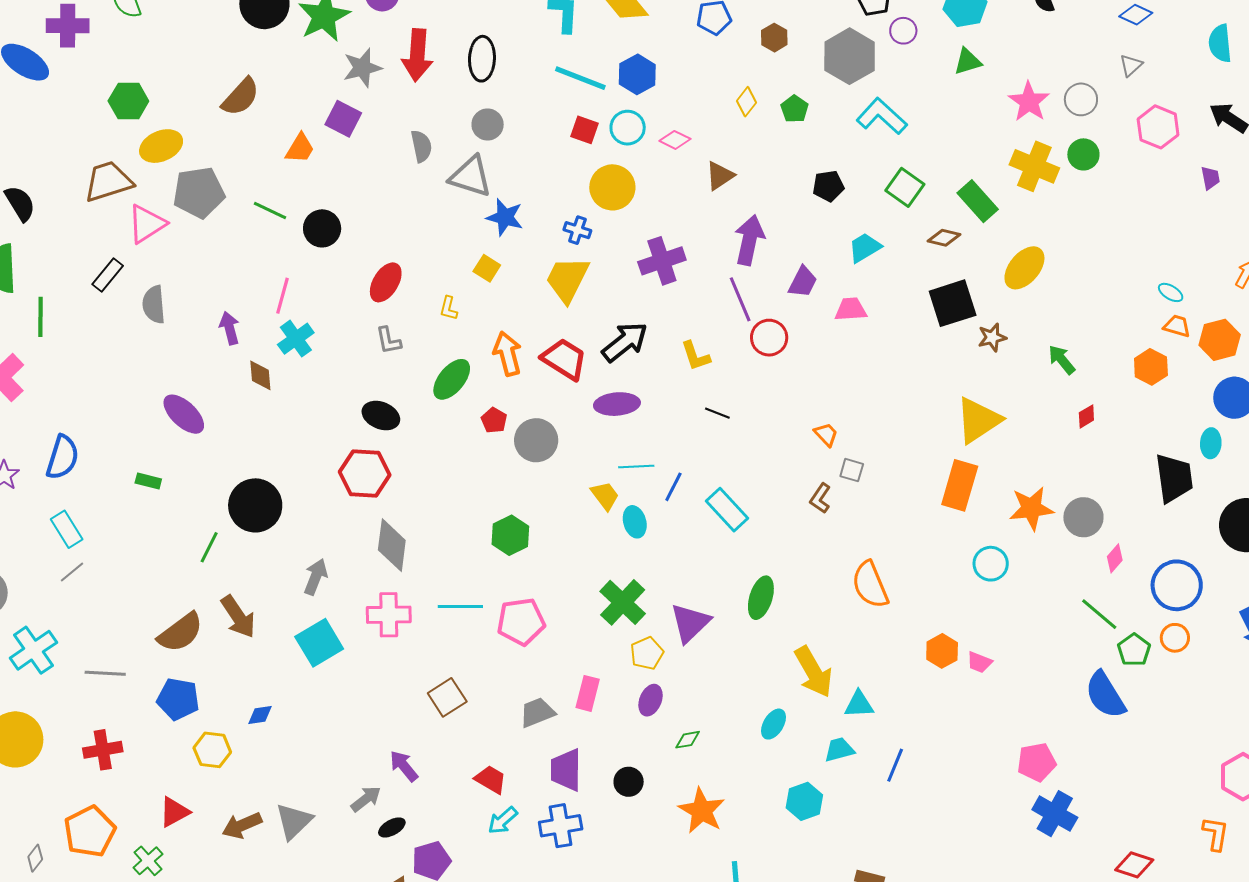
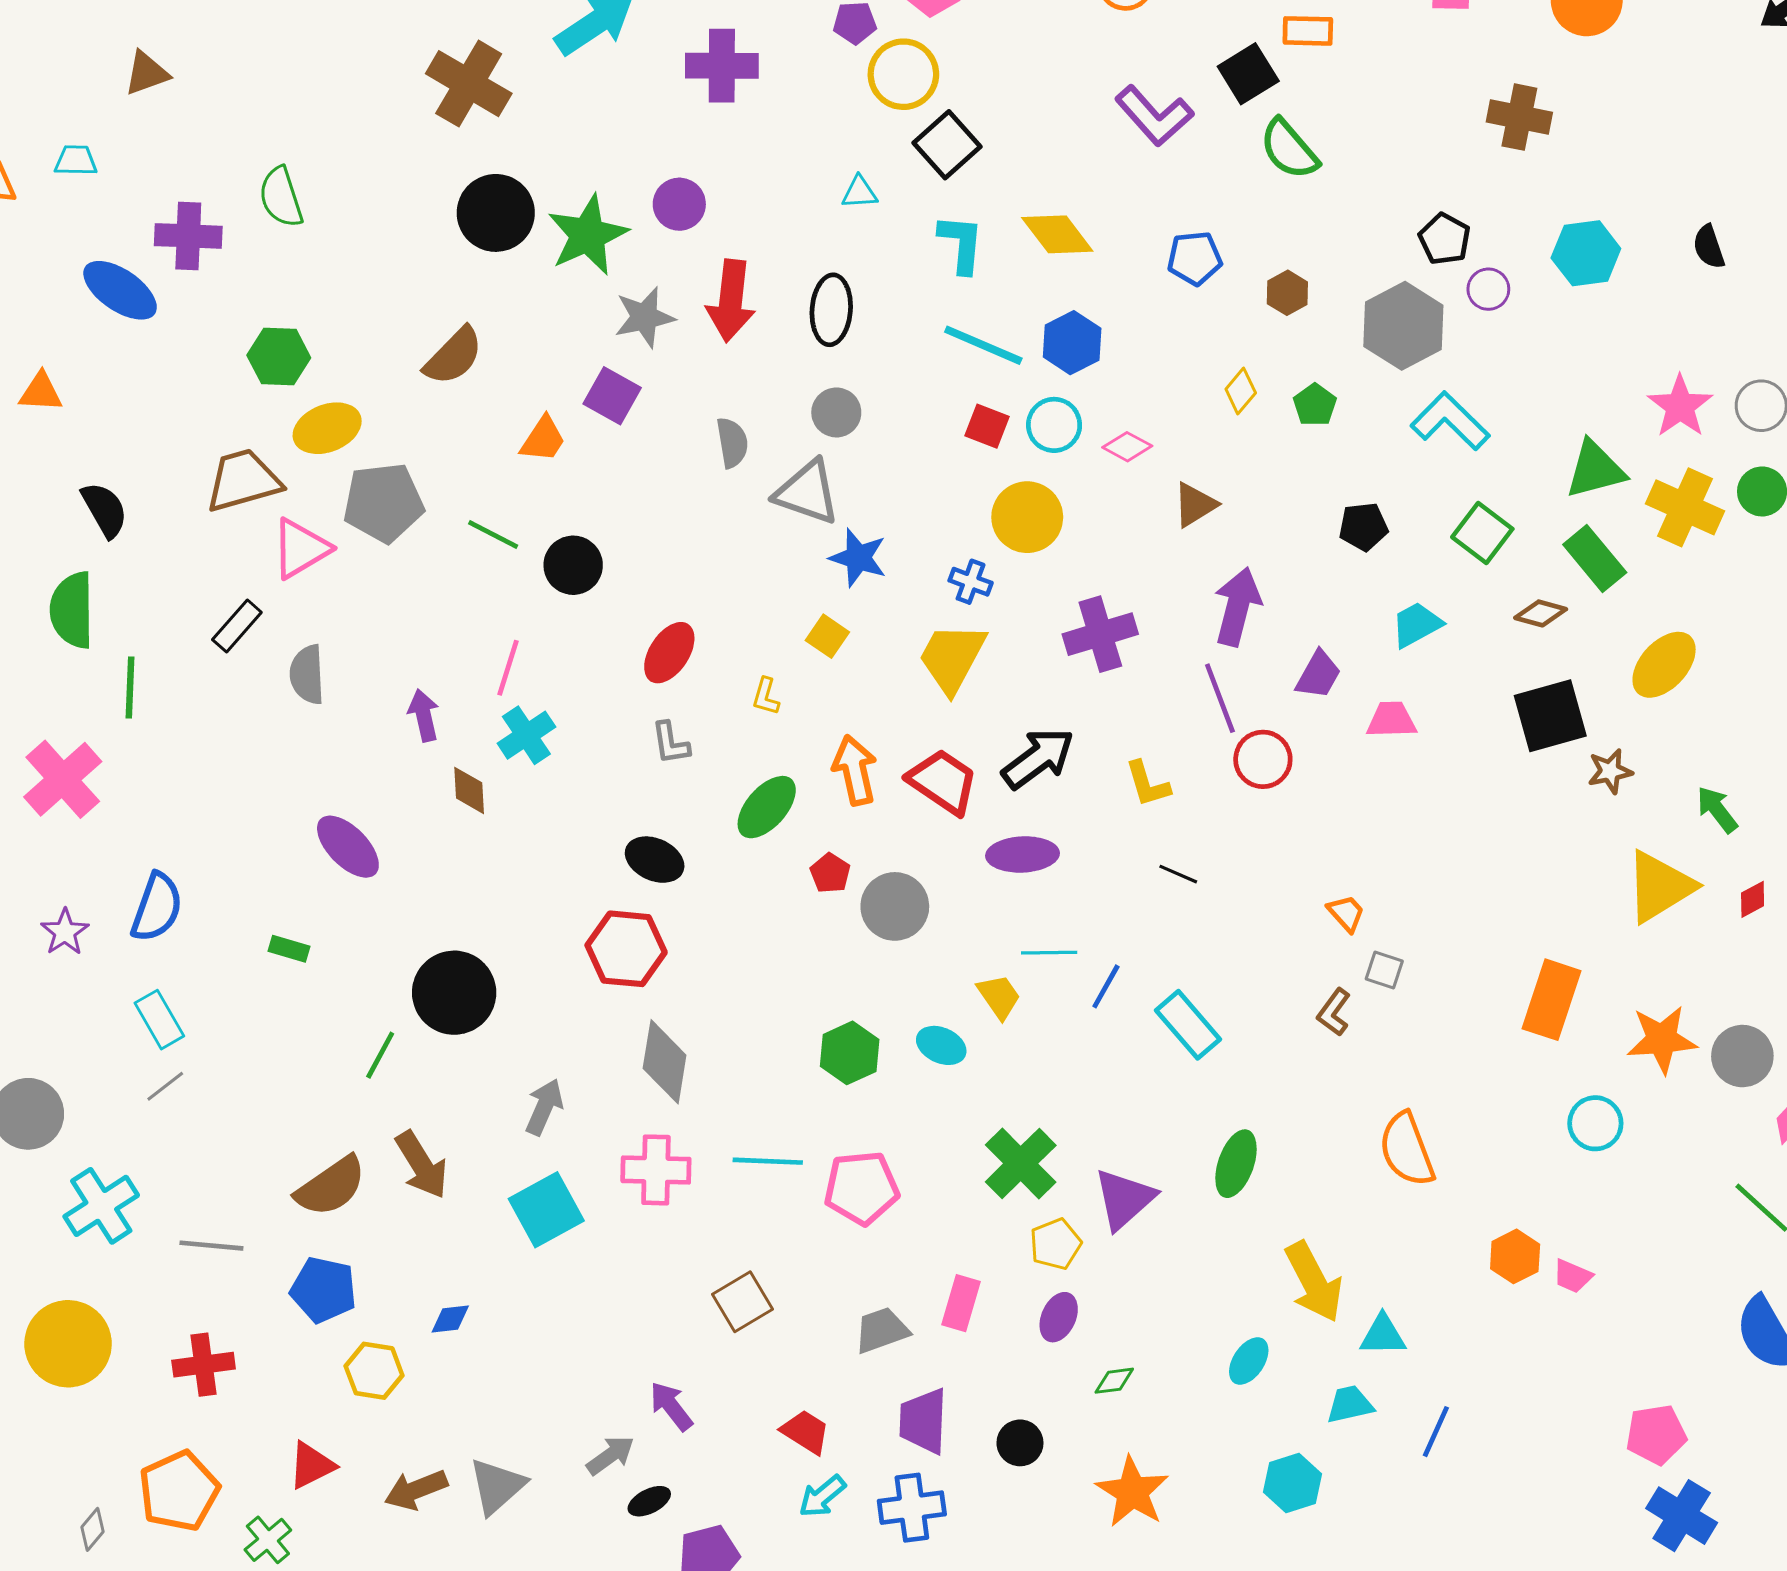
green triangle: (968, 62) -> (1595, 469), moved, size x1.4
yellow triangle: (978, 420) -> (1660, 887), moved
cyan ellipse: (635, 522) -> (941, 1045), moved, turned -52

